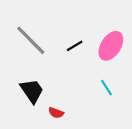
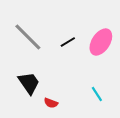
cyan line: (106, 88) -> (97, 94), moved

